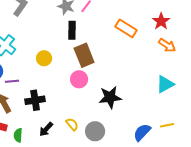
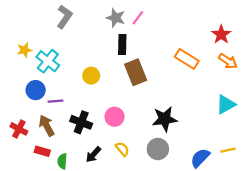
orange rectangle: (126, 28) -> (187, 59), moved
pink circle: (79, 79) -> (115, 117), moved
black cross: (35, 100) -> (81, 122), turned 30
gray circle: (95, 131) -> (158, 149), moved

